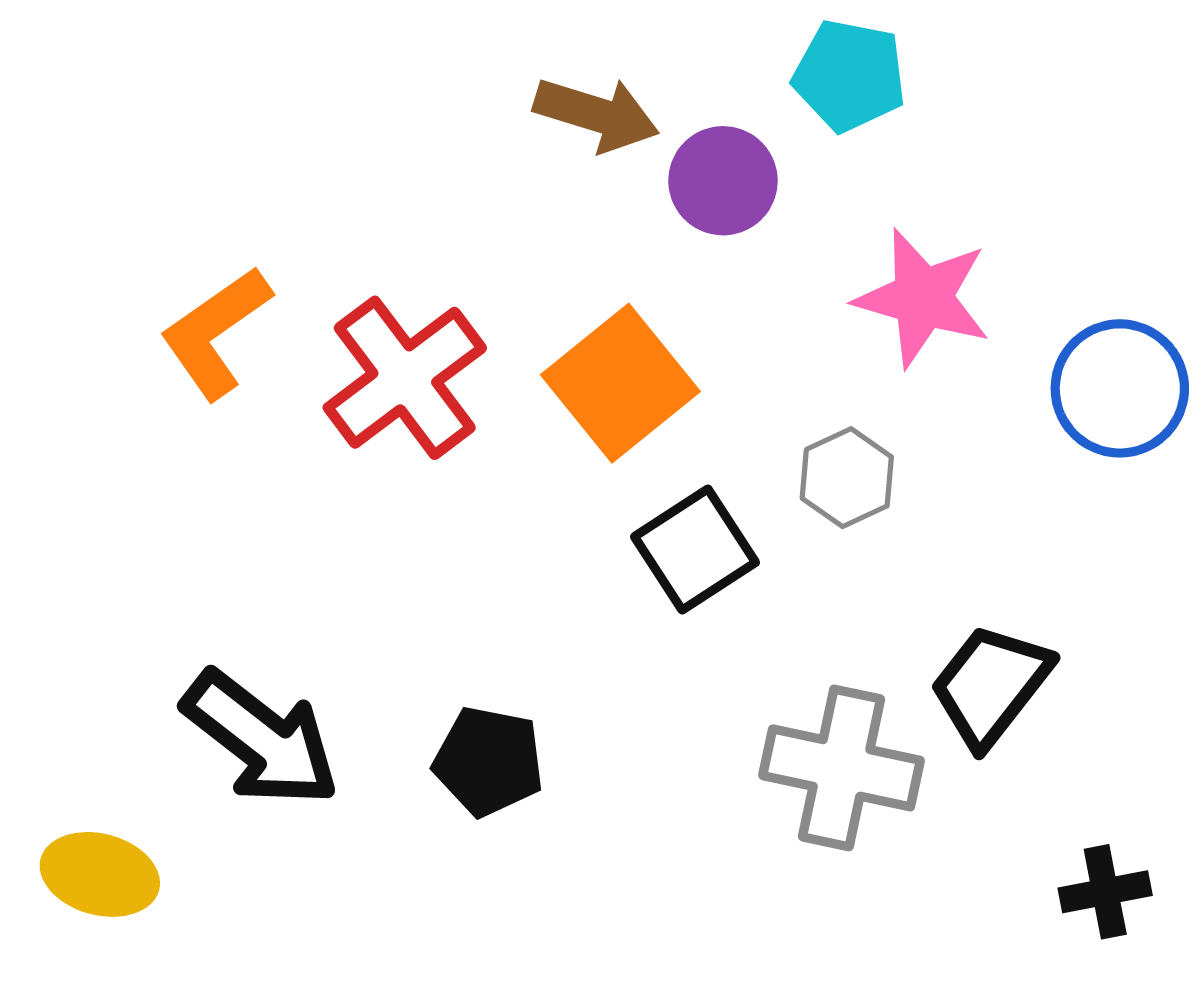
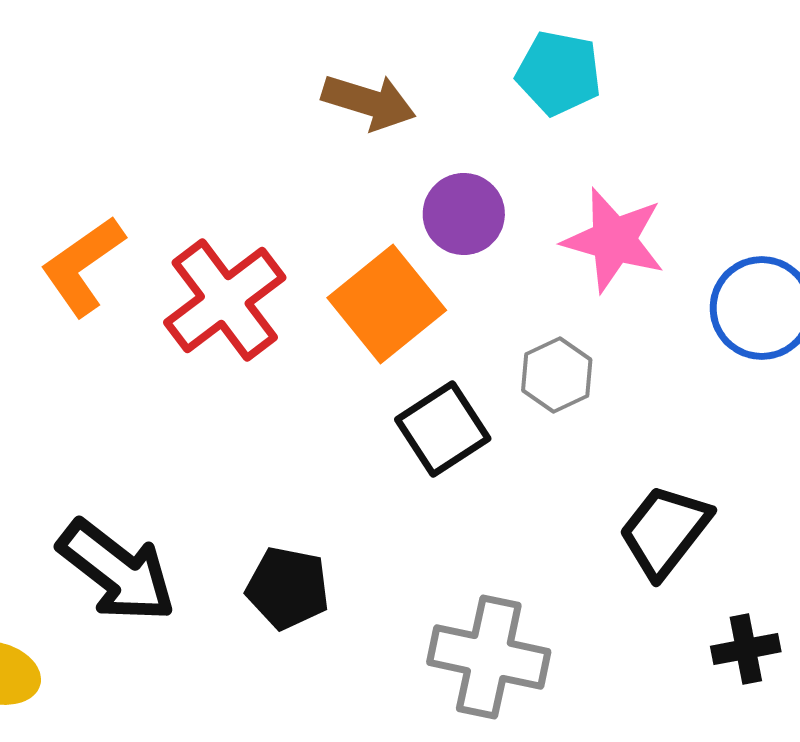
purple circle: (723, 181) -> (464, 214), moved
gray cross: (842, 768) -> (489, 657), moved
black cross: (1105, 892) -> (746, 649), moved

